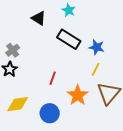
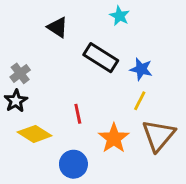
cyan star: (69, 10) -> (120, 16), moved
red line: (53, 78) -> (78, 114), turned -32
yellow diamond: (18, 104) -> (35, 134), moved, turned 40

